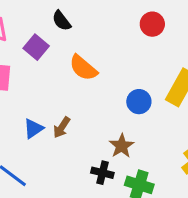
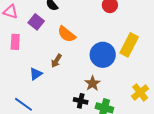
blue circle: (139, 102) -> (103, 55), size x1.6
brown arrow: (62, 127) -> (56, 61), moved

